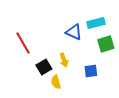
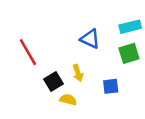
cyan rectangle: (96, 23) -> (130, 27), moved
yellow semicircle: (56, 82) -> (68, 100), turned 120

